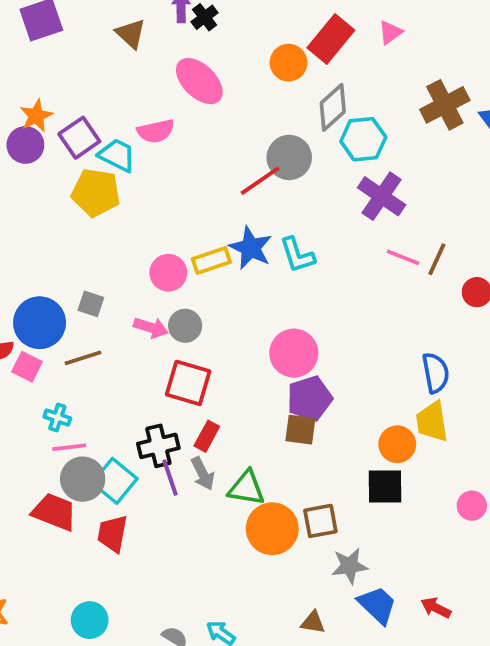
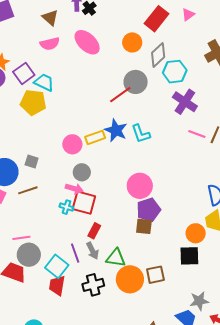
orange circle: (289, 63) -> (132, 42), moved
pink semicircle: (156, 131) -> (50, 44), moved
pink arrow: (151, 328) -> (74, 189), moved
cyan cross: (57, 418) -> (66, 207), moved
black cross: (158, 446) -> (93, 285), moved
cyan square: (115, 481) -> (57, 266), moved
red trapezoid: (113, 534) -> (57, 285), moved
gray star: (350, 566) -> (199, 301), moved

